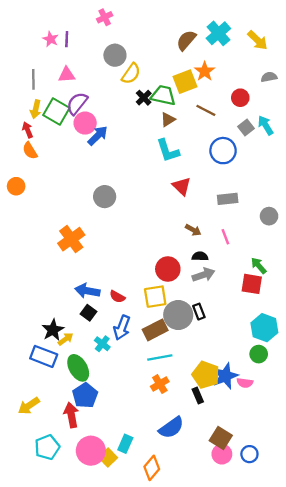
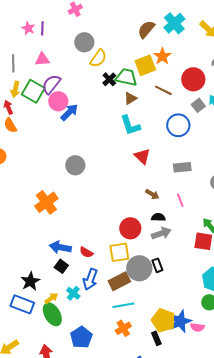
red circle: (240, 98) -> (193, 79), size x1.5
yellow arrow: (66, 339) -> (51, 298), moved
blue pentagon: (85, 395) -> (81, 337), moved

